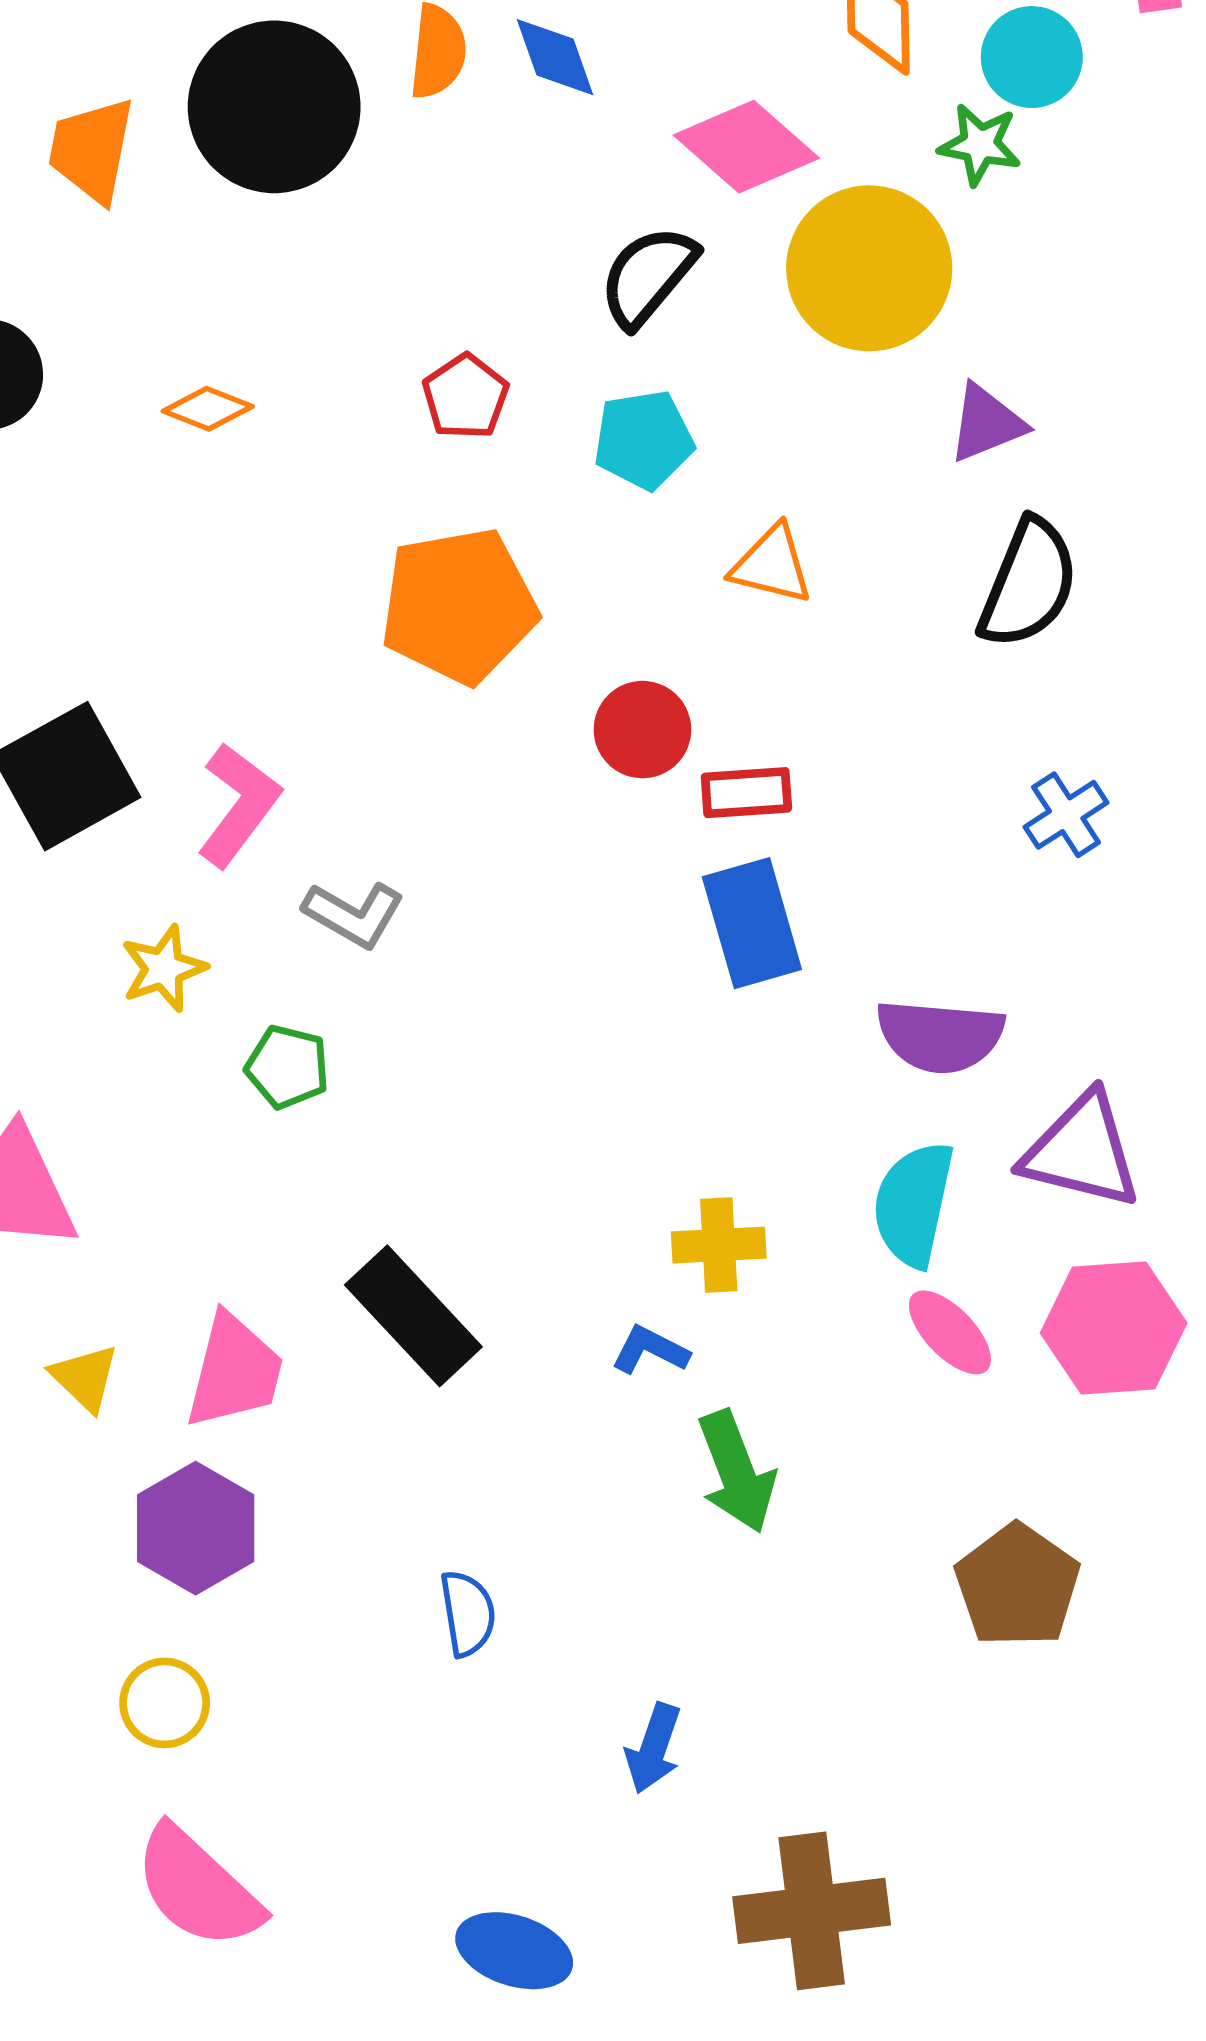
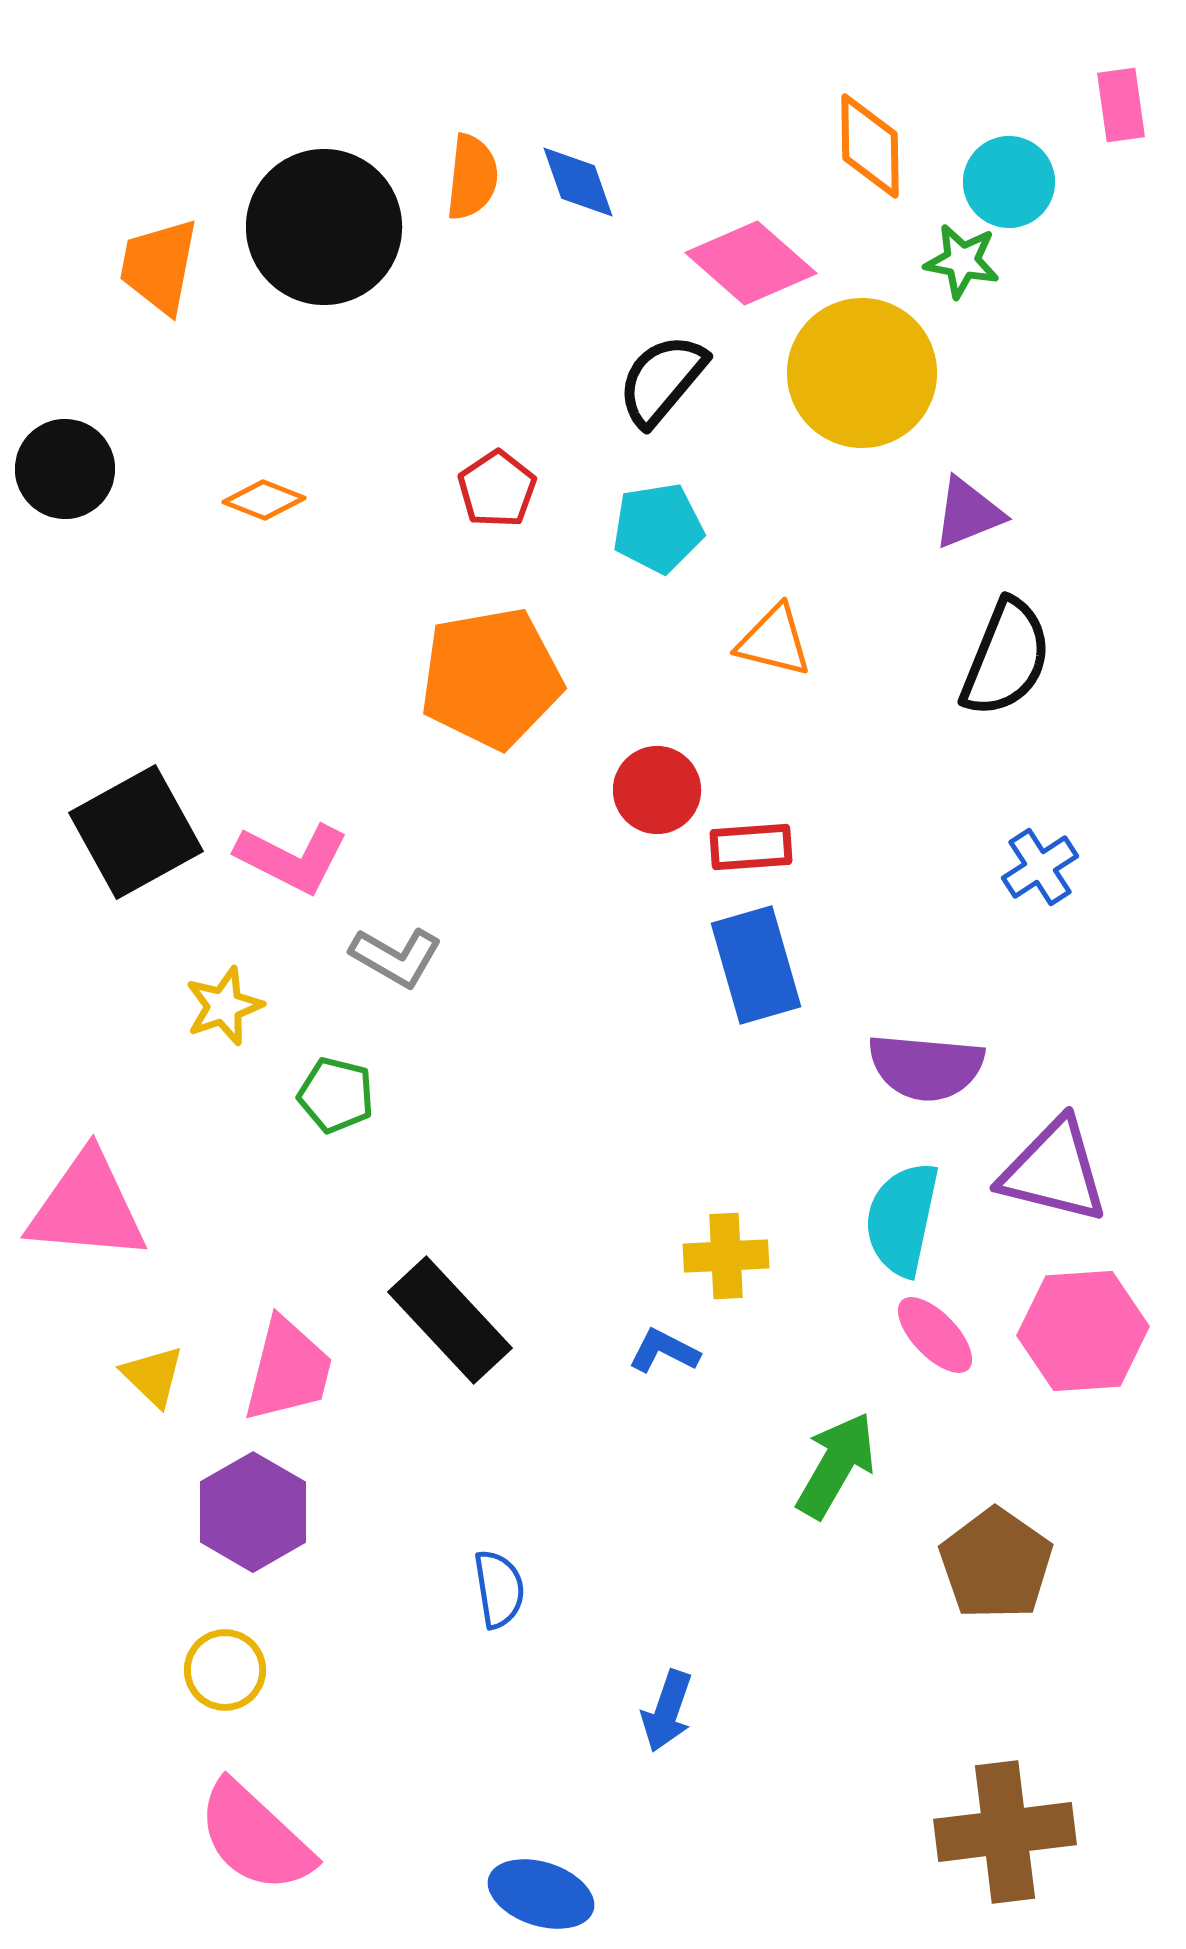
pink L-shape: (239, 805) -> (292, 858), turned 80
green arrow: (736, 1472) -> (836, 1465), moved, turned -129
brown cross: (812, 1911) -> (1005, 1832), moved

